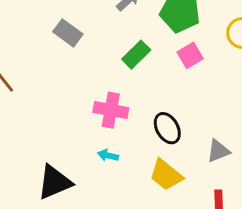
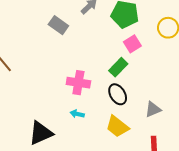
gray rectangle: (68, 33) -> (58, 25), moved
green rectangle: (136, 55) -> (118, 67), moved

